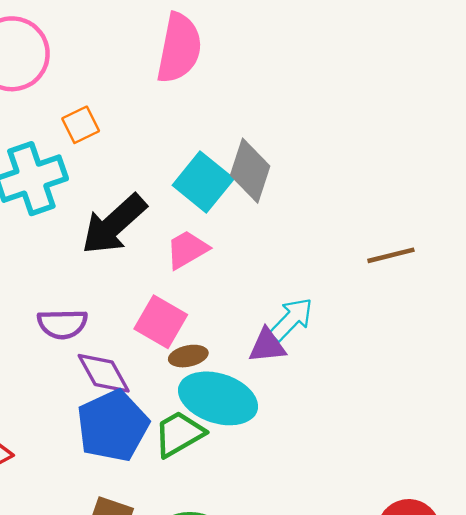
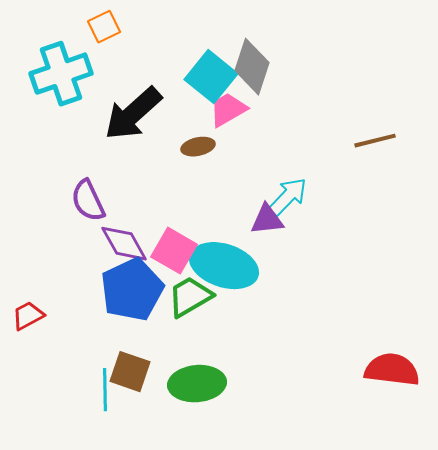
pink trapezoid: (187, 250) -> (228, 110), moved
pink square: (161, 322) -> (174, 251), moved
purple semicircle: (62, 324) -> (88, 201), turned 66
brown ellipse: (188, 356) -> (198, 147), moved

